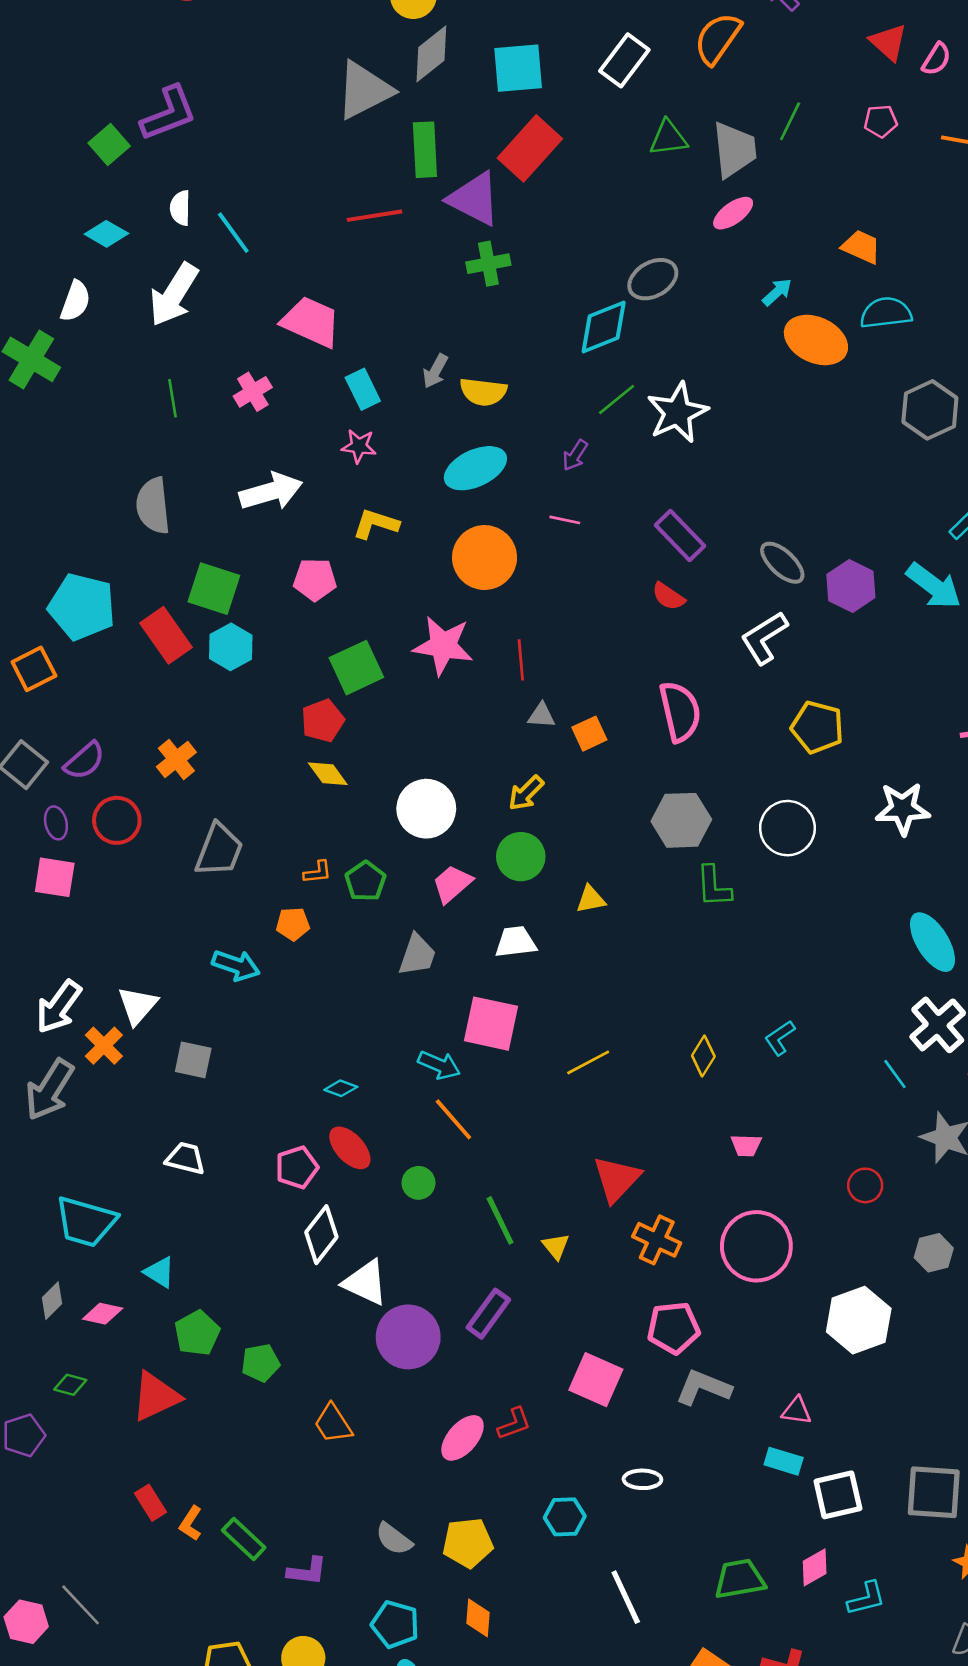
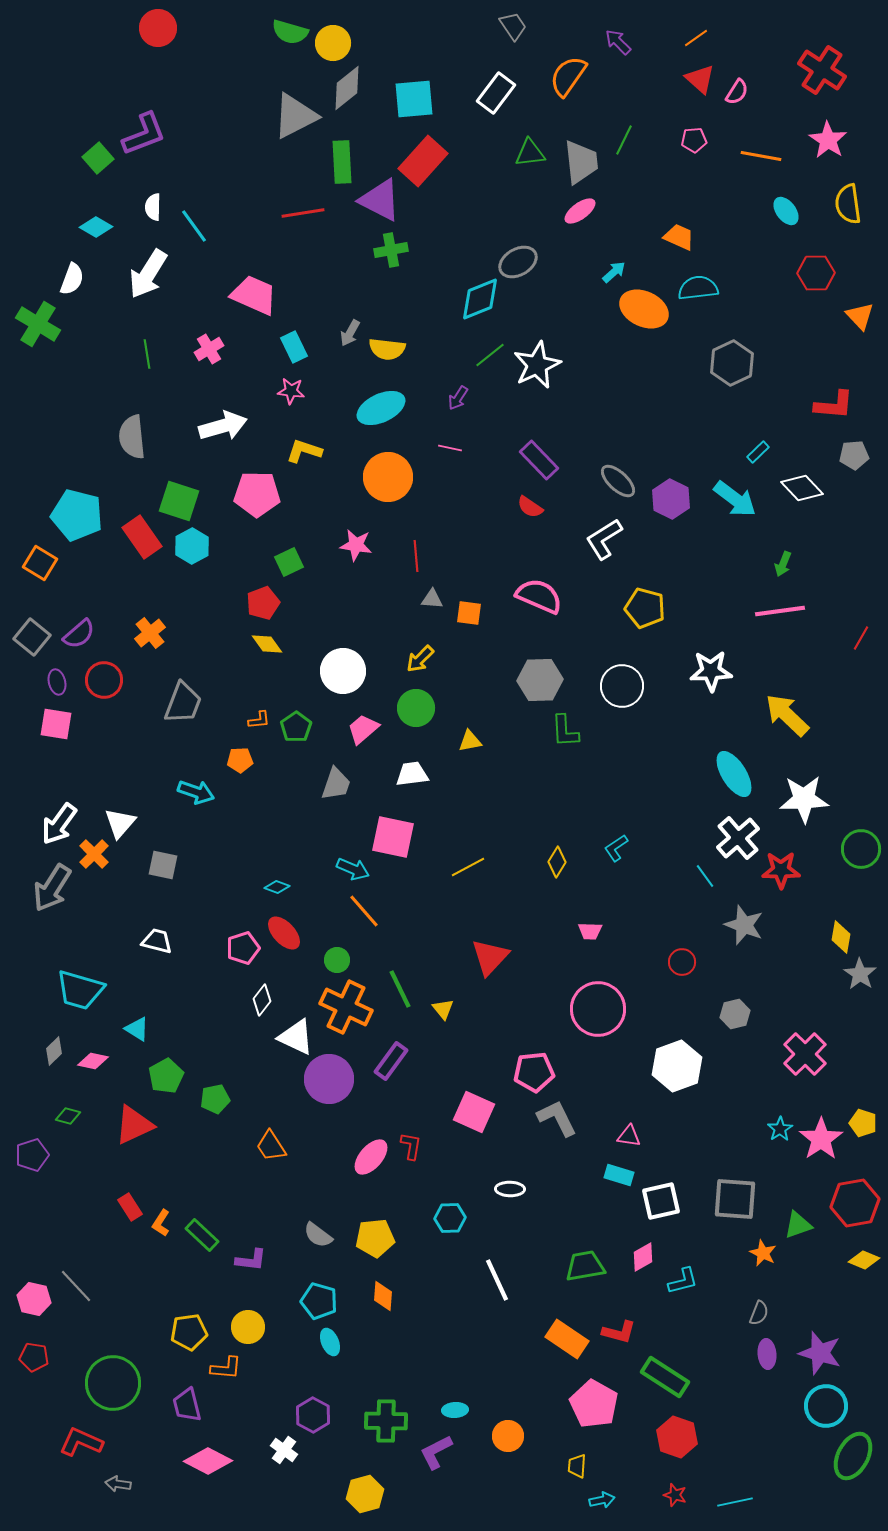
pink pentagon: (315, 580) -> (257, 494), size x1.4
pink star: (443, 646) -> (356, 545), size x0.7
green square: (356, 668) -> (289, 562), size x0.7
orange square: (34, 669) -> (40, 563), turned -32
pink semicircle: (680, 712) -> (539, 596), turned -54
orange square: (589, 734) -> (469, 613), turned 32
white diamond: (321, 1235) -> (262, 1000), size x0.7
orange cross: (657, 1240) -> (346, 1007), moved, size x1.4
gray L-shape: (703, 1387) -> (557, 1118), turned 42
red L-shape: (514, 1424) -> (411, 1146), turned -60

